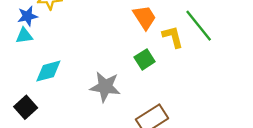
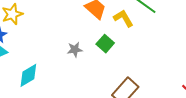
gray star: (105, 87) -> (75, 50), moved, size x0.6

